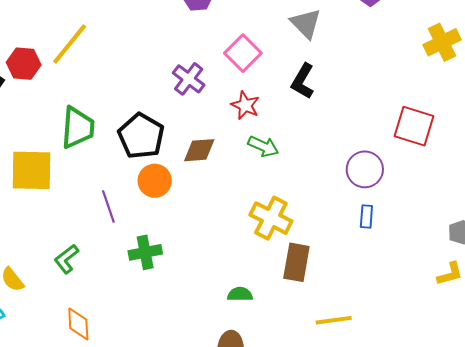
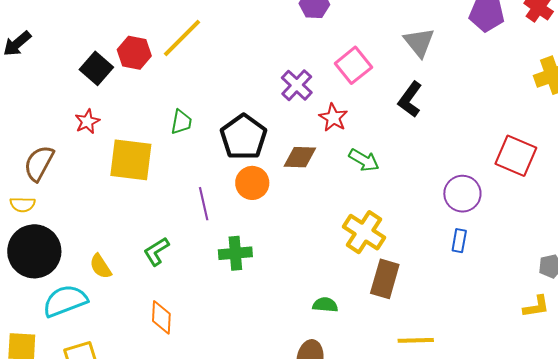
red star: (245, 105) -> (333, 118), moved
green trapezoid: (78, 128) -> (181, 122), size x0.6

